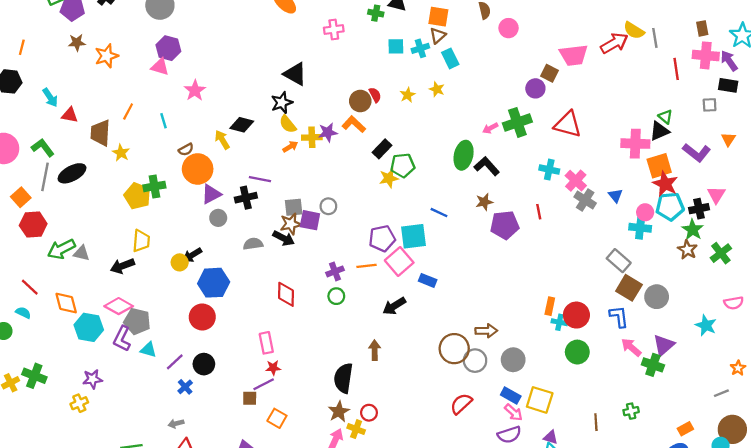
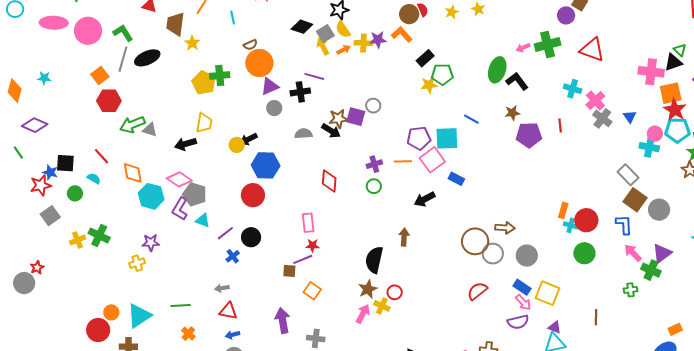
yellow arrow: (222, 140) -> (323, 46), moved
gray square: (294, 207) -> (325, 33), moved, turned -30
green cross: (631, 411) -> (630, 290), moved

